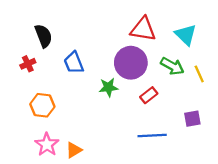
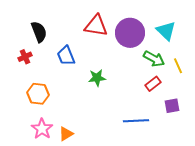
red triangle: (143, 29) -> (96, 26), moved
purple circle: (131, 63) -> (130, 33), moved
red rectangle: (149, 95) -> (153, 84), moved

